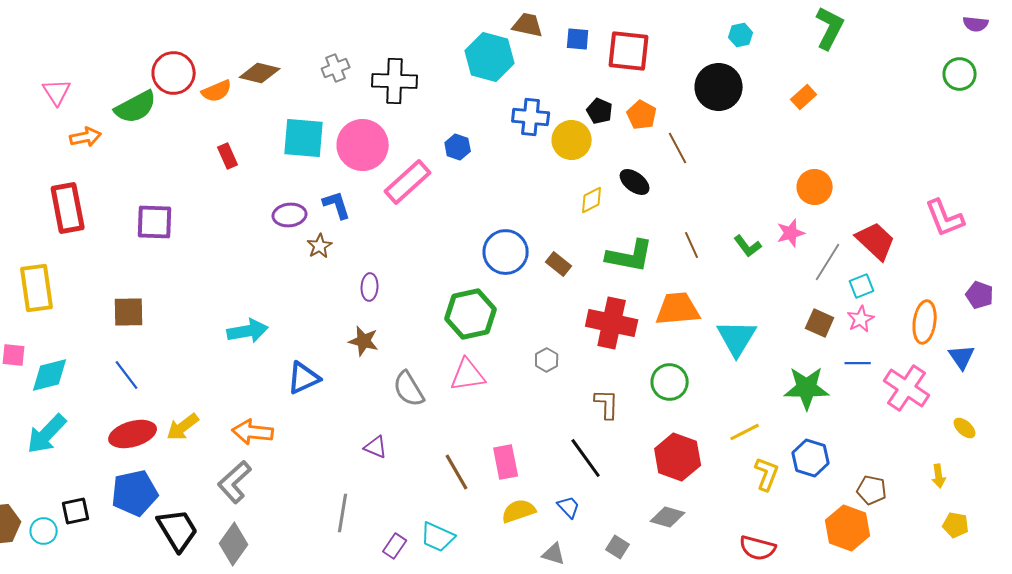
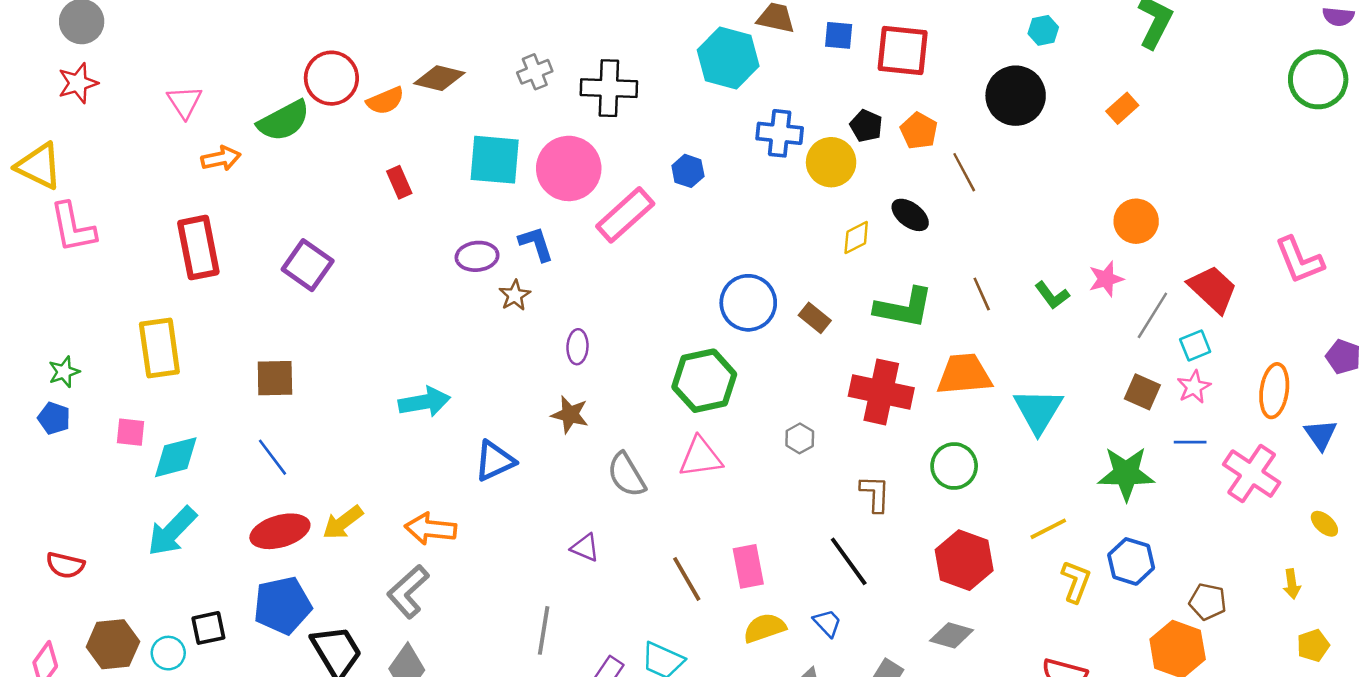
green circle: (960, 74) -> (1318, 79), size x1.4
purple square: (155, 222) -> (308, 265), turned 33
yellow pentagon: (956, 525) -> (1313, 646), turned -30

